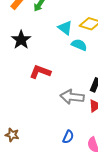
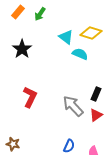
red L-shape: (40, 72) -> (30, 97), moved, turned 95
gray arrow: (72, 97) -> (73, 106), turned 40

